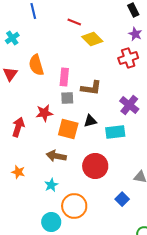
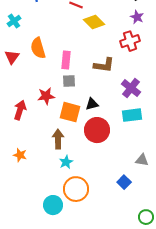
brown L-shape: (91, 88) -> (104, 65), moved
cyan rectangle: (115, 132) -> (132, 115), moved
brown arrow: (56, 156) -> (58, 139), turned 78
red circle: (95, 166) -> (97, 130), moved
cyan star: (51, 185) -> (66, 162), moved

